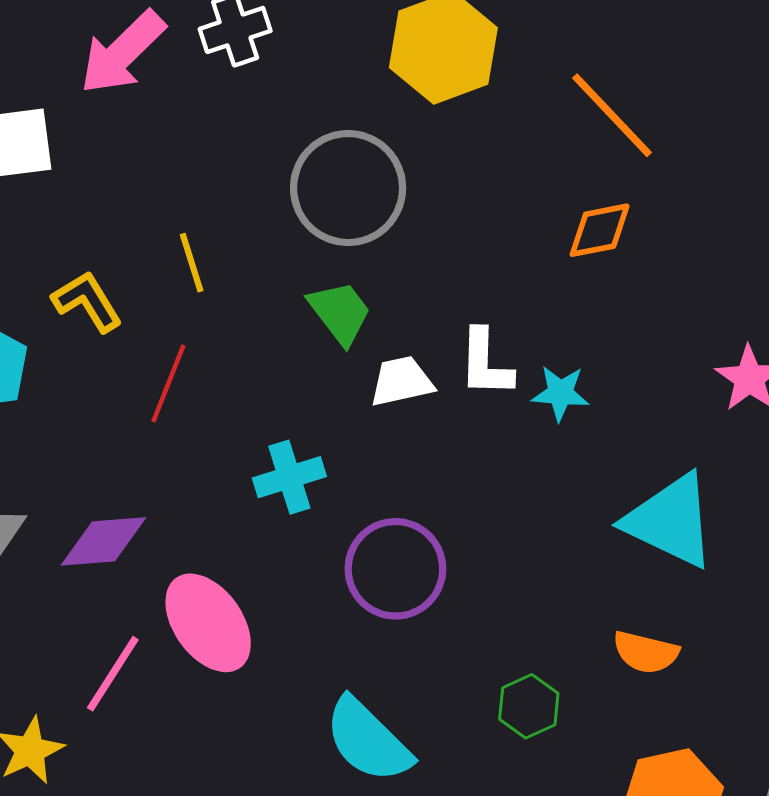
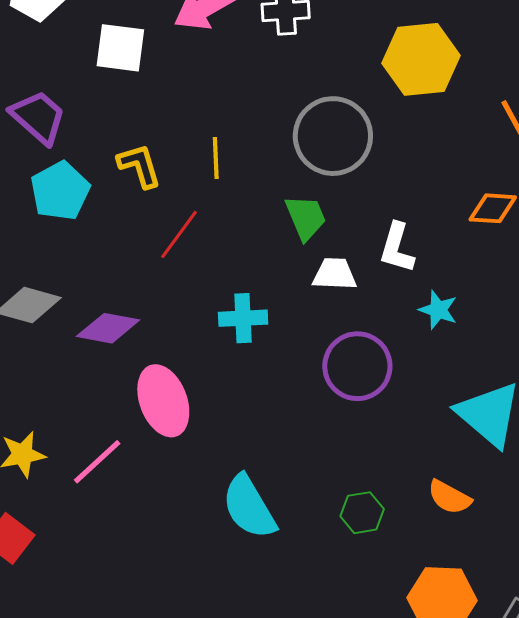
white L-shape: (486, 363) -> (397, 248), moved
purple circle: (395, 569) -> (357, 366), moved
pink line: (113, 674) -> (97, 462), moved

